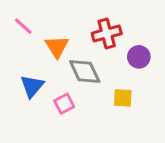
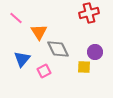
red cross: (107, 33) -> (89, 13), moved
purple circle: (139, 57) -> (95, 52), moved

